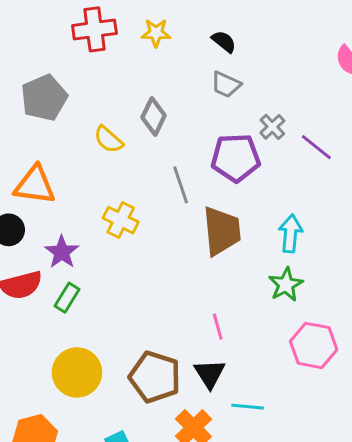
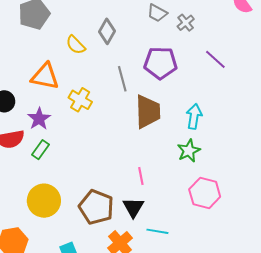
gray cross: (272, 127) -> (186, 23), moved
orange triangle: (35, 185) -> (45, 76), moved

